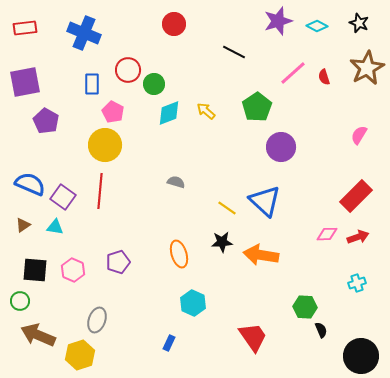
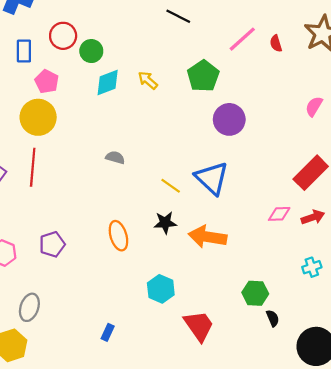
cyan hexagon: (193, 303) -> (161, 289), moved

